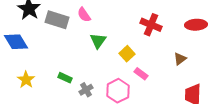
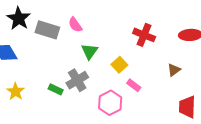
gray cross: (86, 90) -> (77, 80), moved, size x1.5

